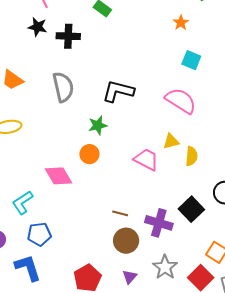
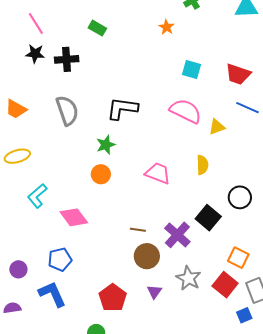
orange star: (181, 23) -> (166, 27), moved
yellow triangle: (171, 141) -> (217, 127), moved
pink diamond: (59, 176) -> (74, 217), moved
cyan L-shape: (22, 202) -> (37, 196), moved
purple cross: (159, 223) -> (177, 235), turned 32

